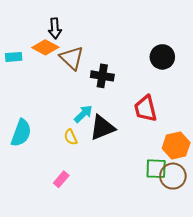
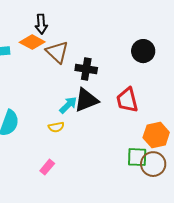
black triangle: (102, 128) -> (86, 100), moved
yellow semicircle: (71, 137) -> (56, 127), turned -77

